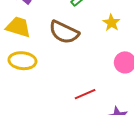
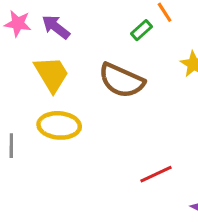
yellow trapezoid: (18, 27) -> (52, 74), turned 44

